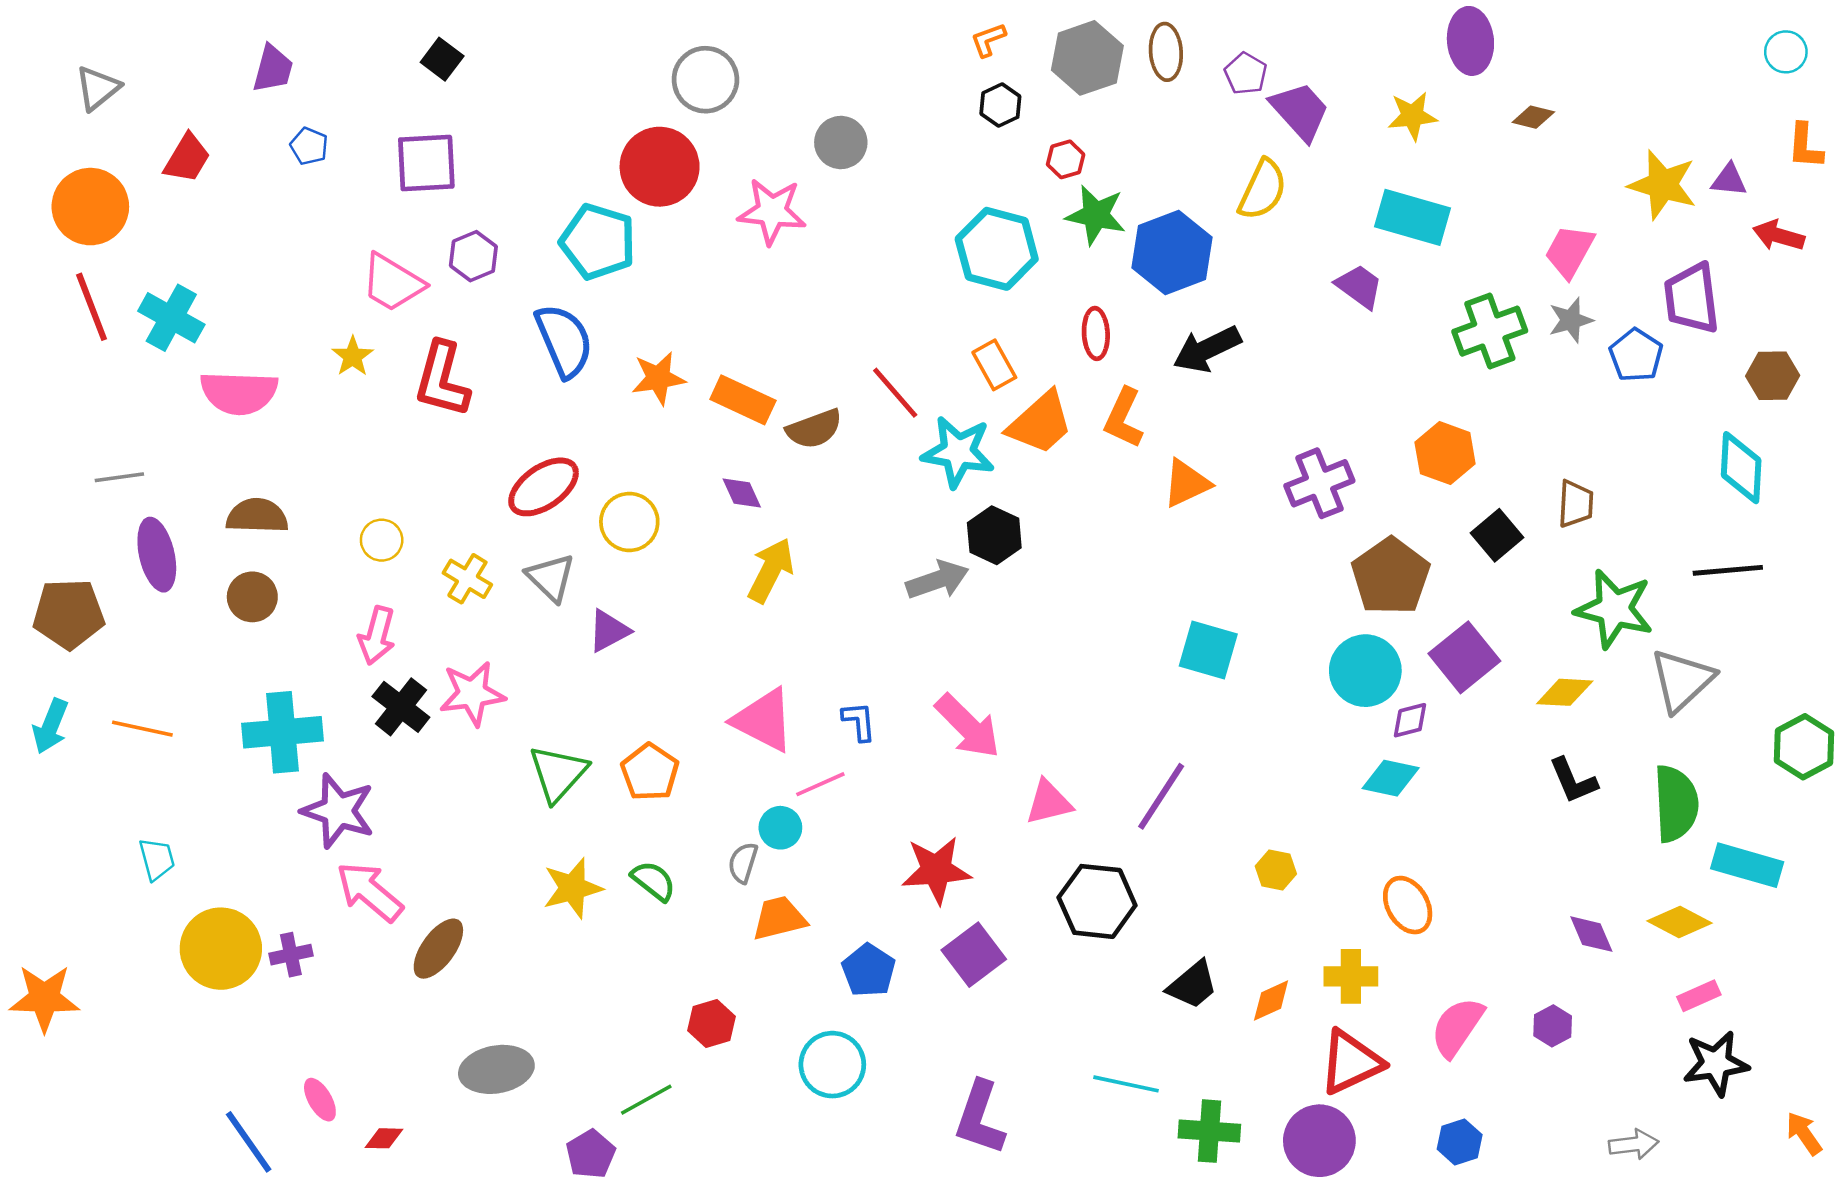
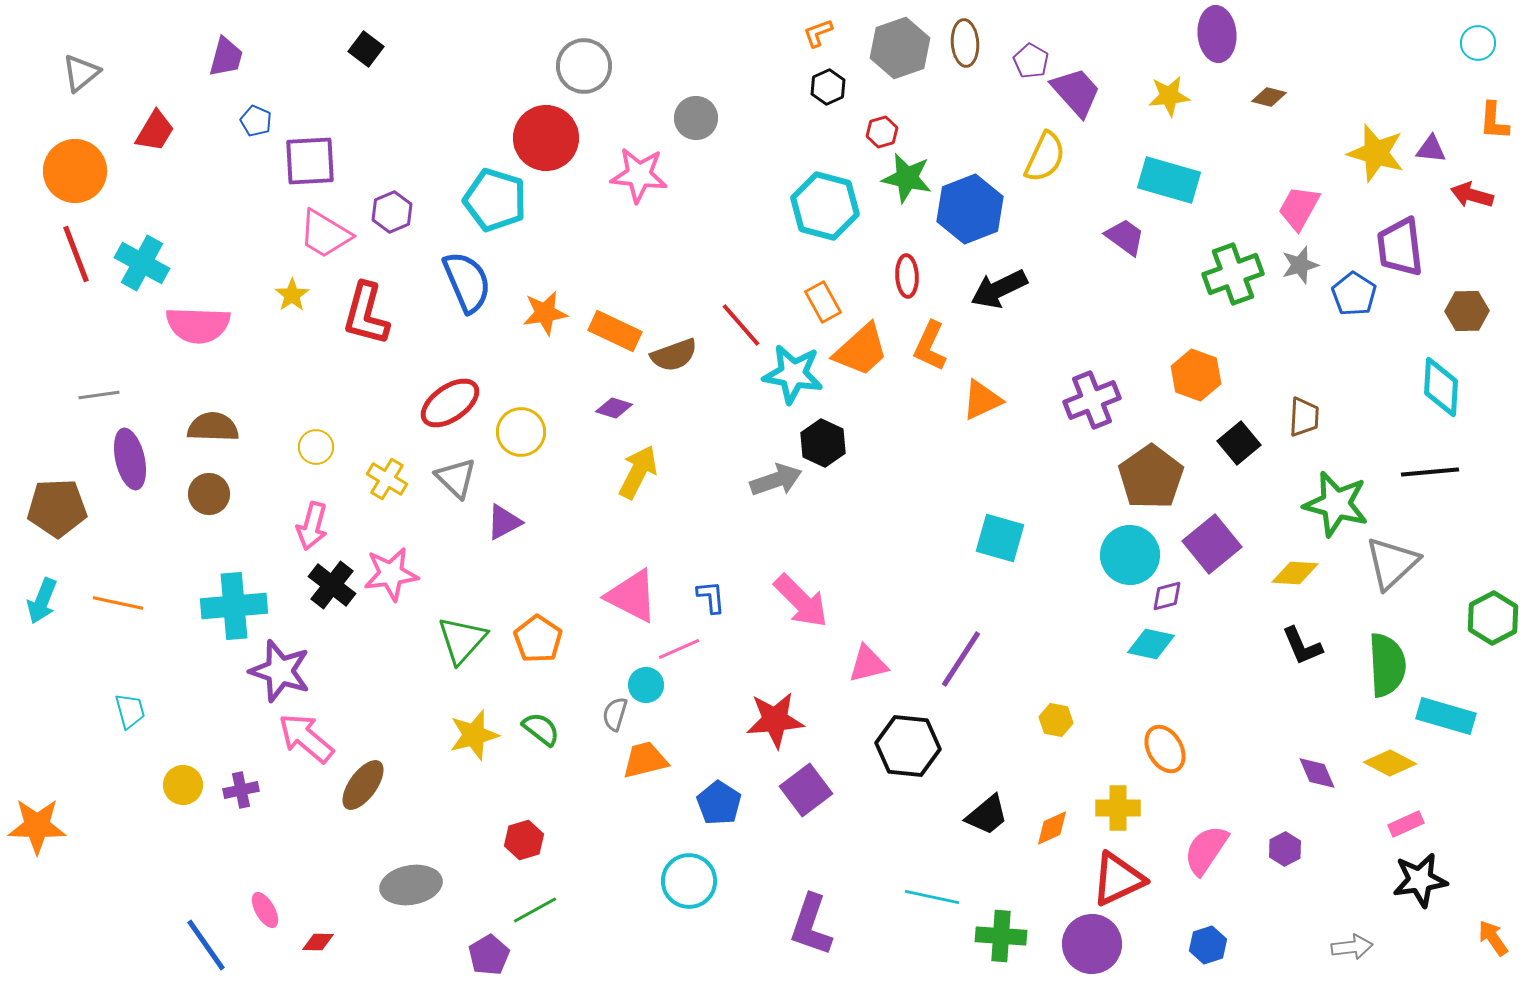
purple square: (426, 163) -> (310, 161), moved
purple diamond: (742, 493) -> (614, 408), turned -48
yellow circle: (221, 949) -> (183, 785), size x0.6
red hexagon: (712, 1023) -> (524, 840), moved

